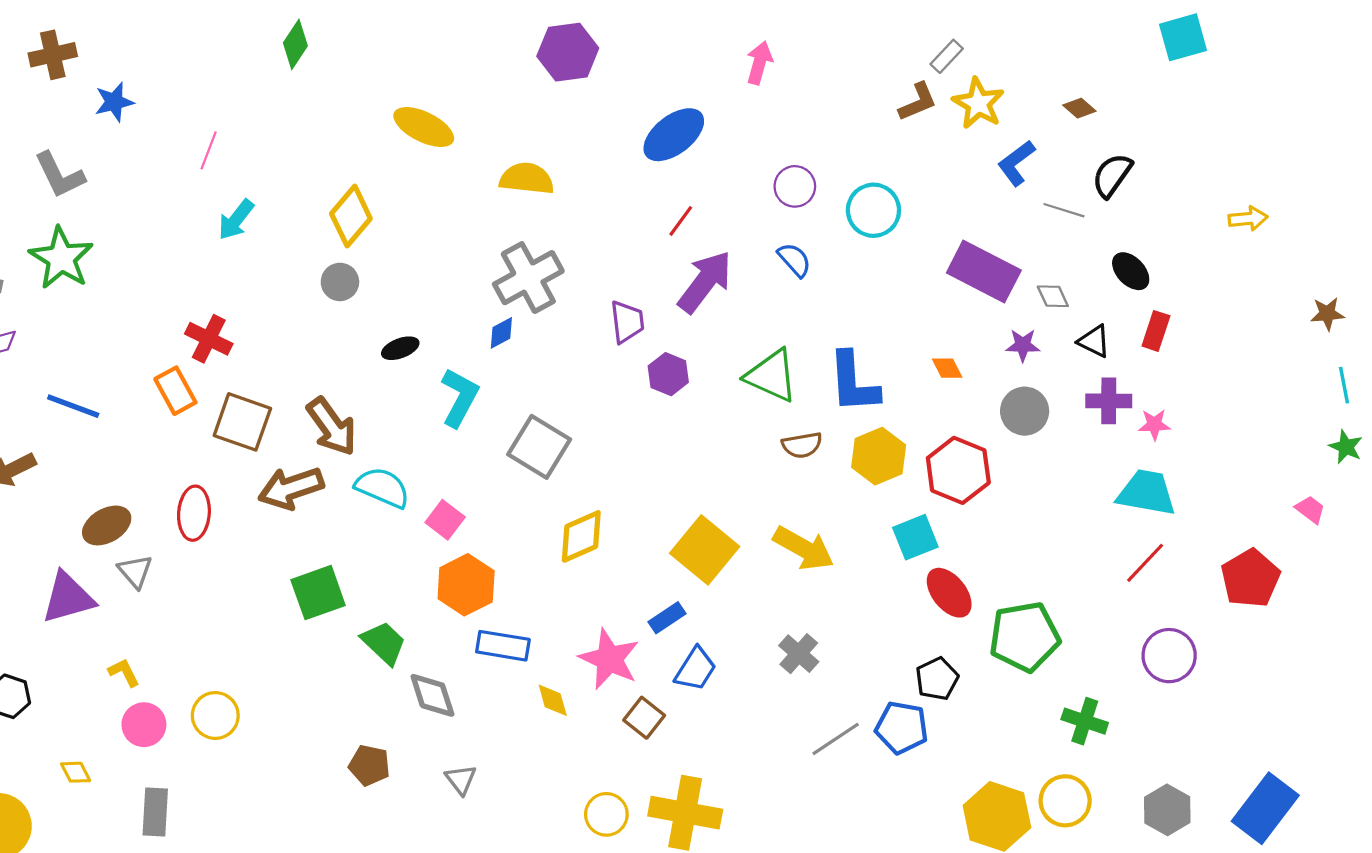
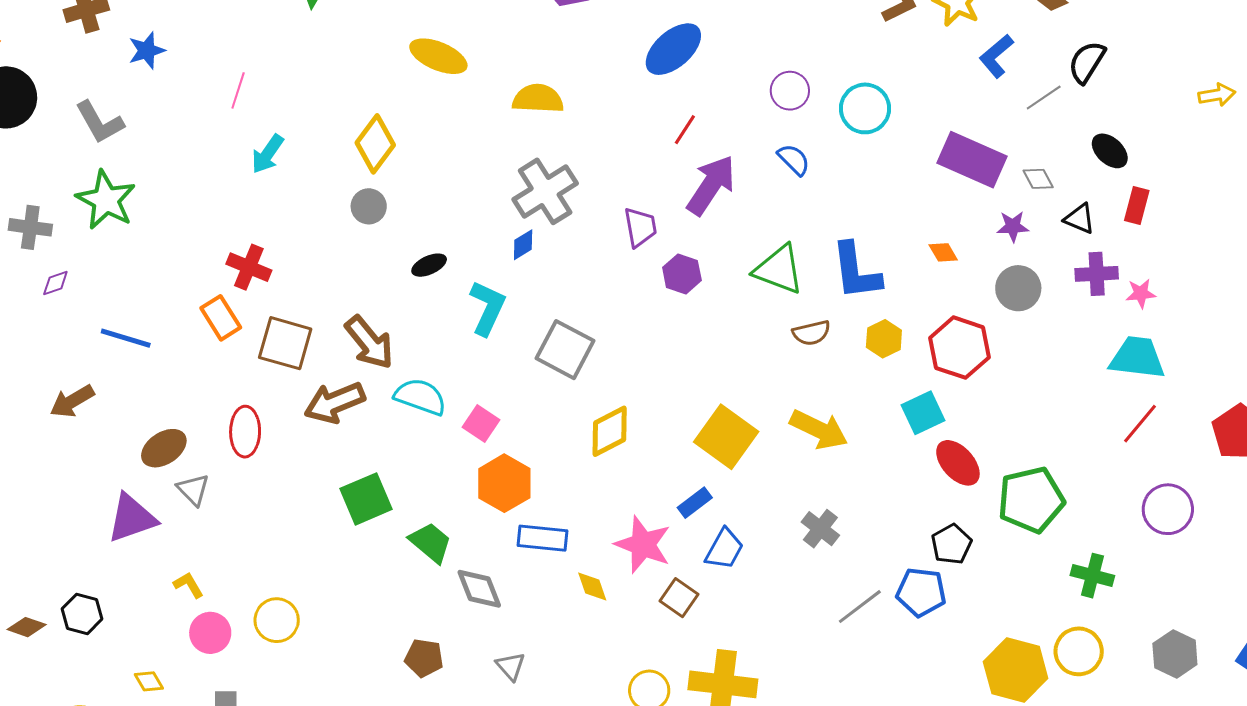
gray line: (1064, 210) -> (1044, 97), turned -48
yellow hexagon: (879, 456) -> (884, 339), size x0.7

